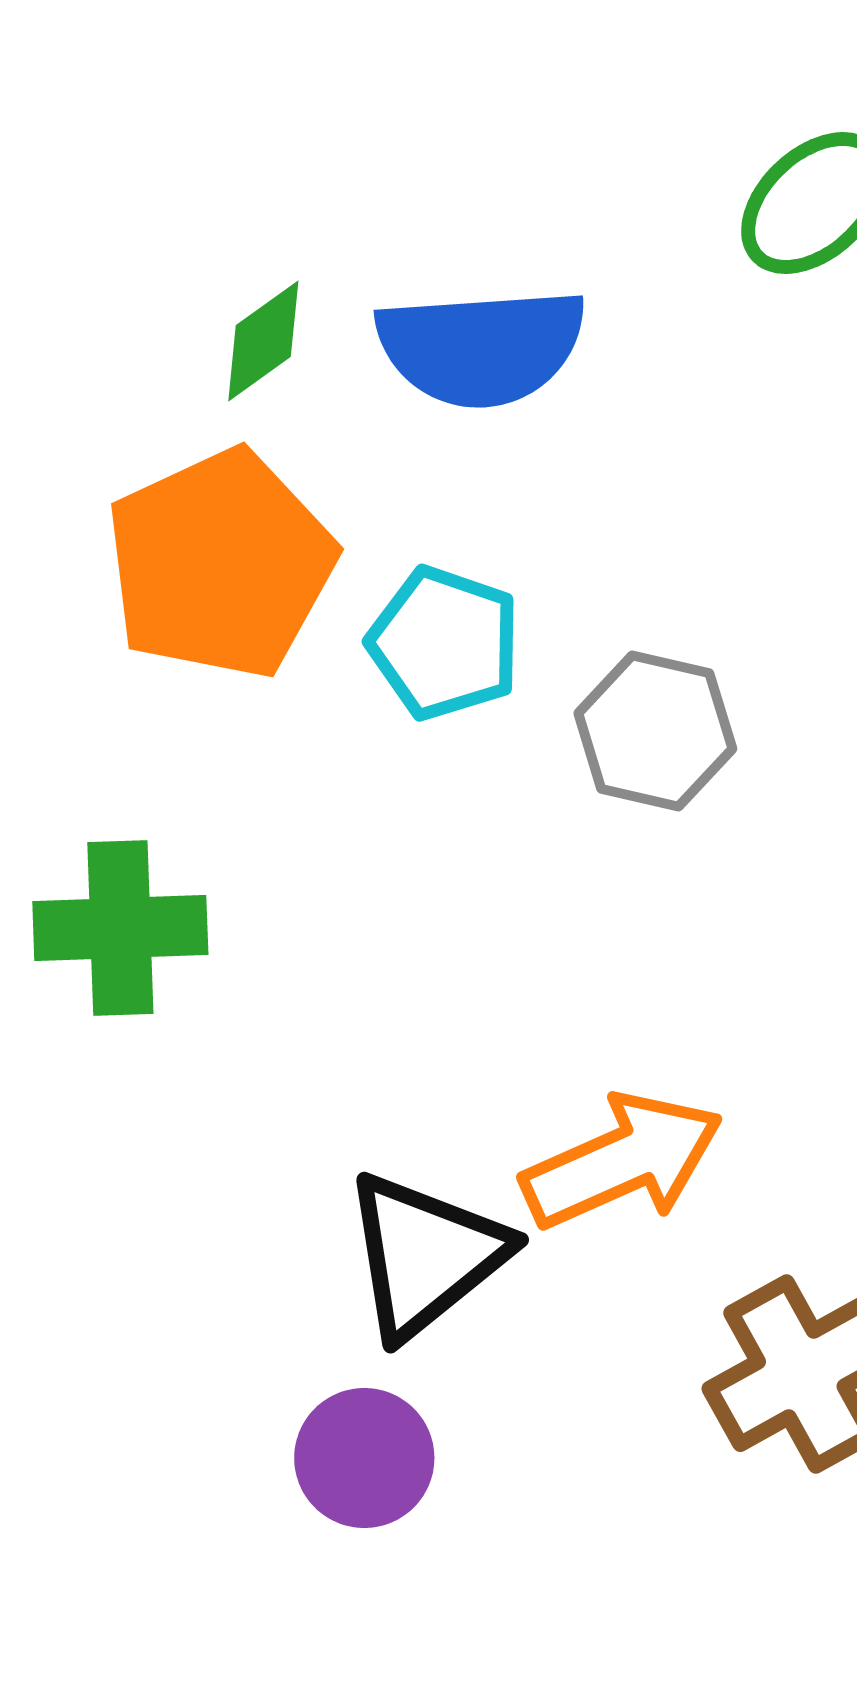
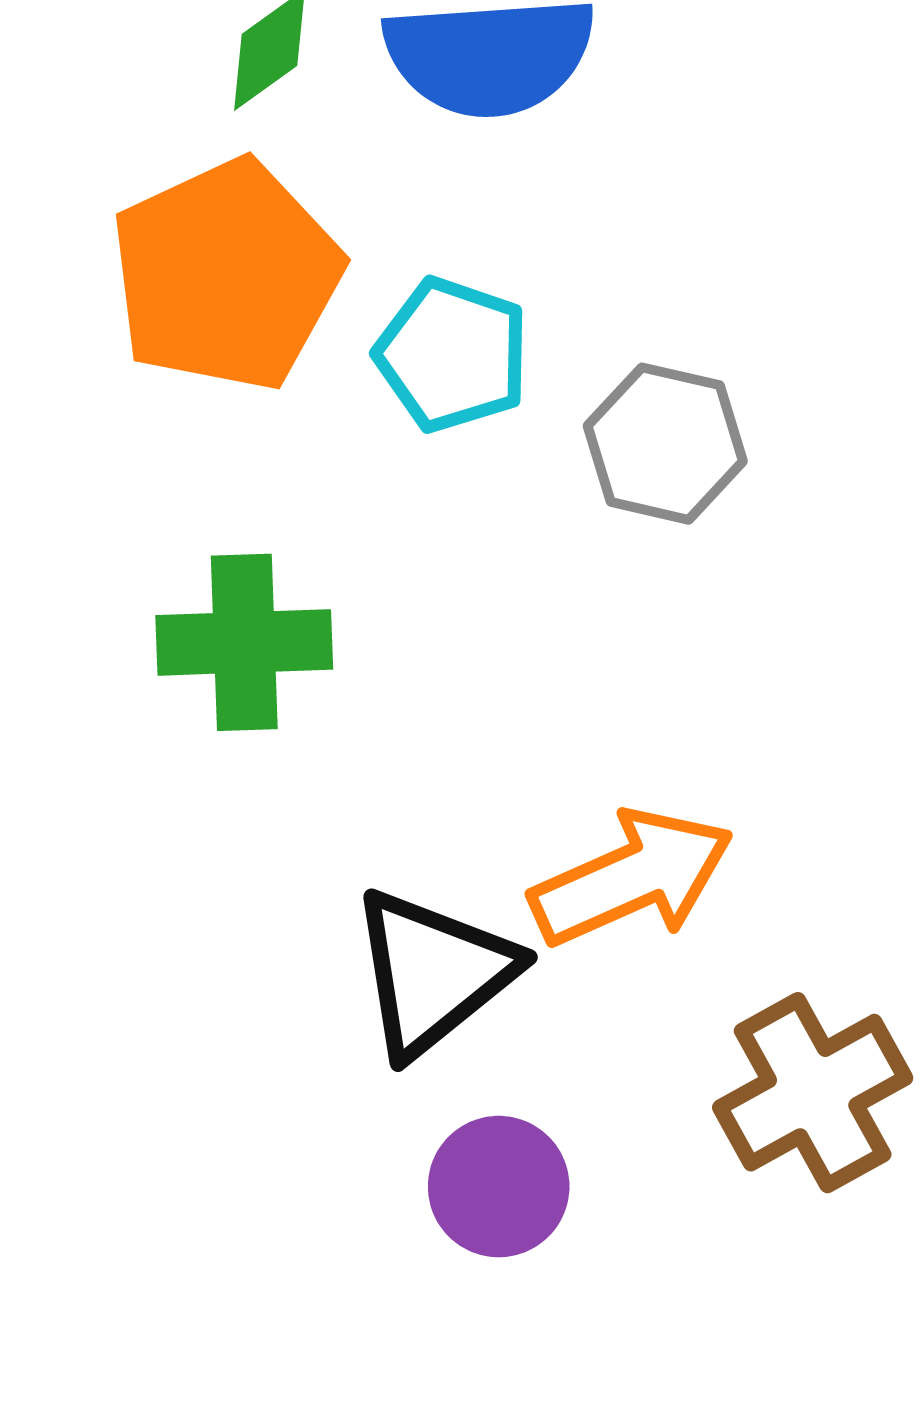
green cross: (120, 928) -> (244, 642), moved
purple circle: (364, 1458) -> (499, 1187), moved

